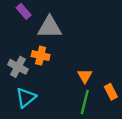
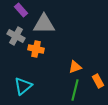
gray cross: (18, 67) -> (16, 36), moved
orange triangle: (85, 76) -> (75, 67), turned 40

